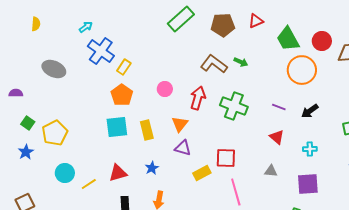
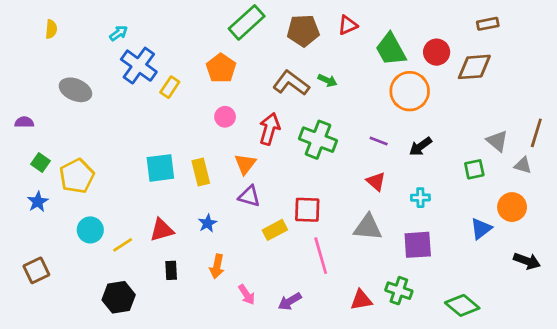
orange pentagon: (122, 95) -> (221, 68), moved
gray triangle: (271, 171) -> (368, 227), size x1.6

